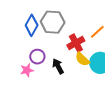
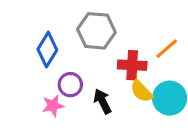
blue diamond: (32, 25) -> (47, 50), moved
red cross: (76, 43) -> (132, 65), turned 30

